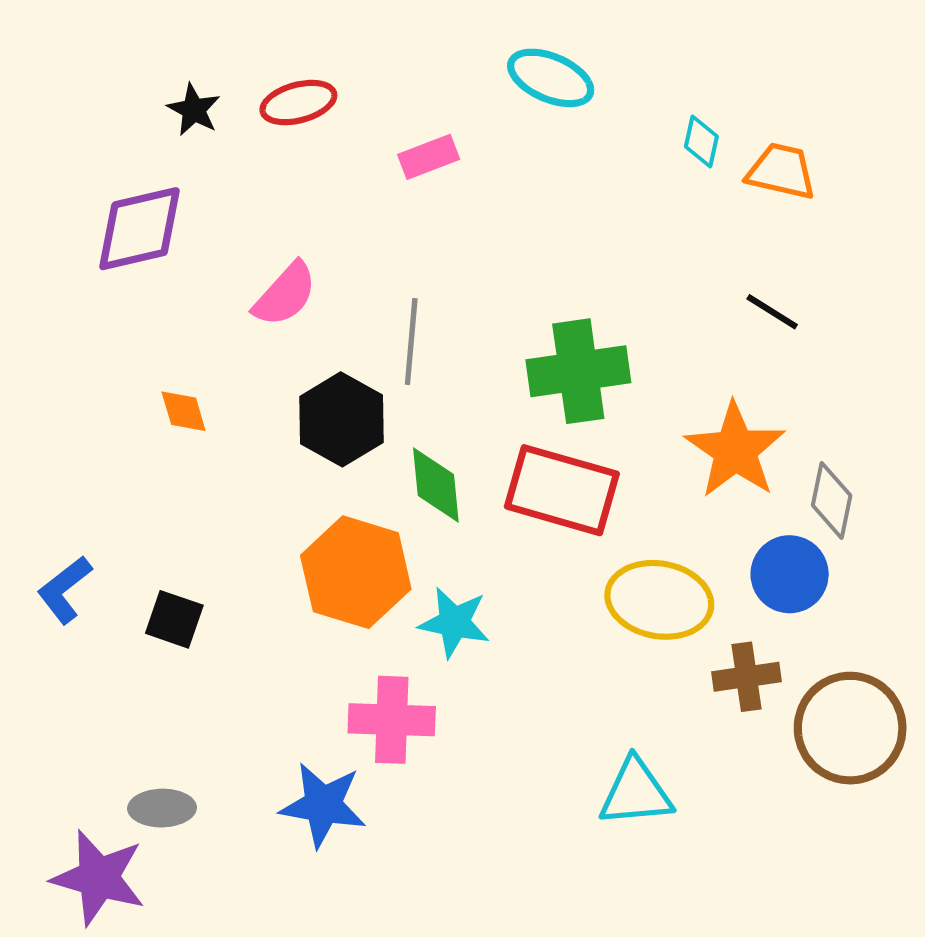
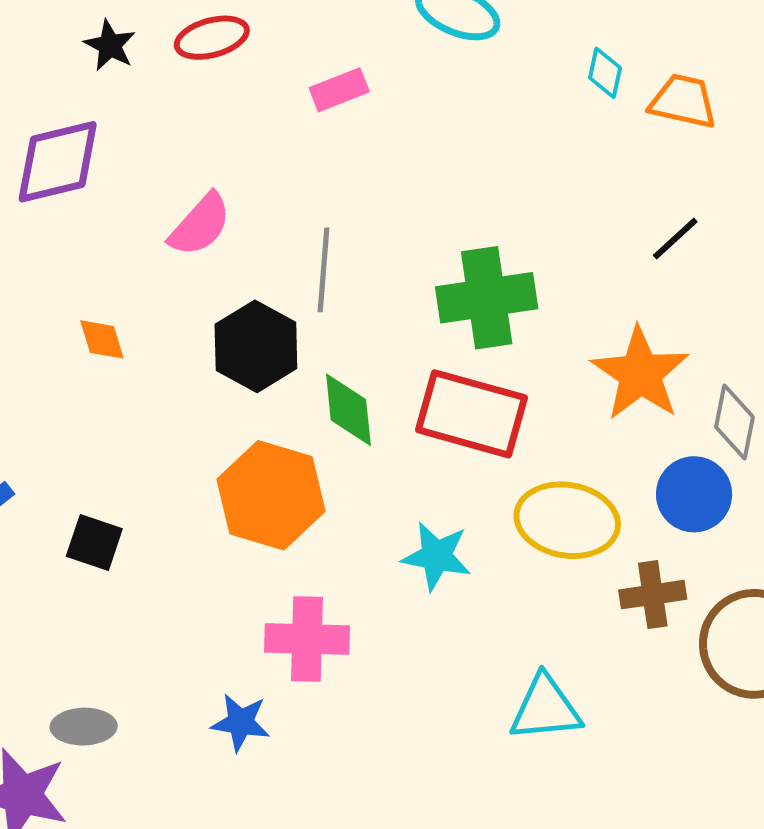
black line: (772, 312) -> (675, 238), turned -74
cyan star: (454, 622) -> (436, 556), moved
blue star: (323, 805) -> (241, 722), size x0.7

